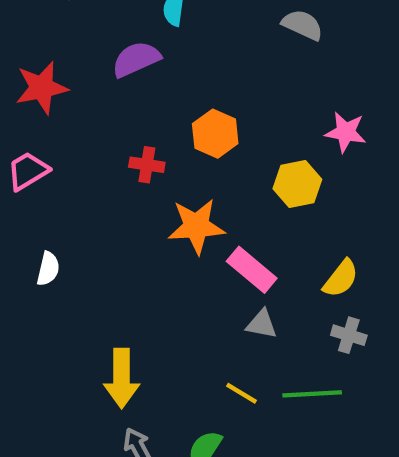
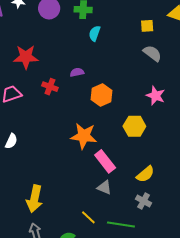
purple semicircle: (136, 59) -> (77, 72), moved, size x0.6
pink star: (346, 132) -> (156, 96), moved
red cross: (147, 165) -> (50, 87), moved

